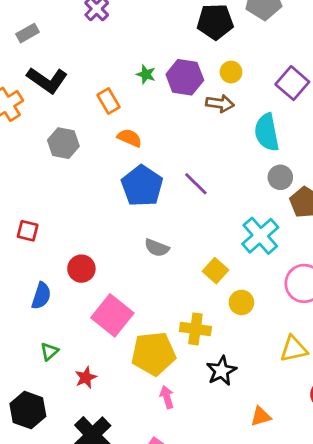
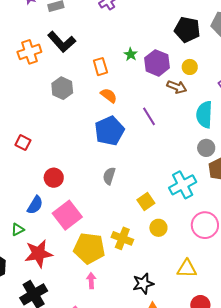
purple line: (196, 184) -> (149, 116), moved
gray semicircle: (157, 248) -> (109, 176), turned 72
blue semicircle: (41, 296) -> (35, 205), moved
black star: (221, 371) -> (143, 284), moved
red star: (86, 378) -> (39, 254), size x1.8

